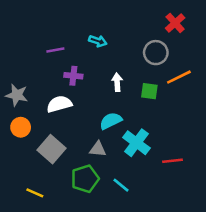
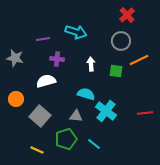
red cross: (175, 23) -> (127, 15), moved
cyan arrow: (98, 41) -> (76, 32), size x1.5
gray star: (17, 95) -> (15, 58), moved
cyan semicircle: (111, 121) -> (86, 94), turned 42
red line: (173, 161) -> (145, 113), moved
yellow line: (35, 193) -> (37, 150), moved

